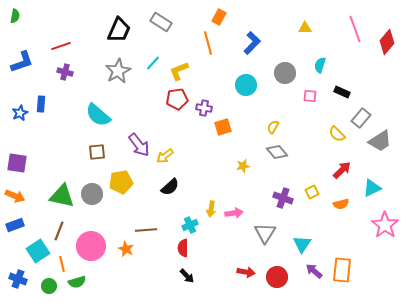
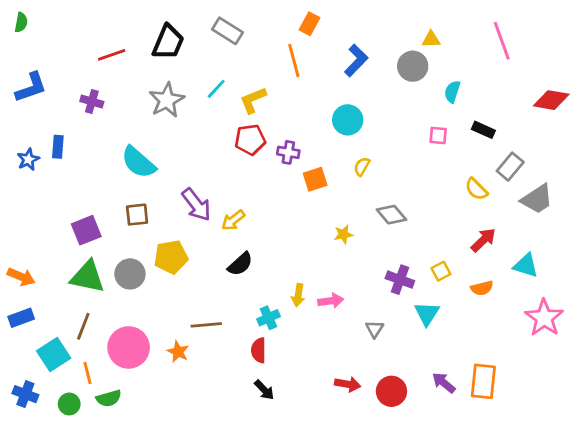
red diamond: (387, 42) -> (551, 100), moved, turned 60
red line: (61, 46) -> (112, 55), moved
gray circle: (285, 73) -> (413, 66), moved
yellow semicircle: (273, 127) -> (362, 167), moved
purple square: (17, 163) -> (86, 230), moved, turned -30
cyan triangle: (372, 188) -> (526, 265), turned 42
gray triangle: (265, 233) -> (375, 329), size x0.6
cyan triangle: (302, 244) -> (427, 314), moved

